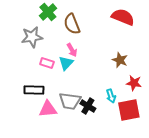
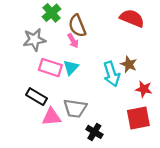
pink arrow: (72, 50) -> (73, 41), moved
pink rectangle: (47, 63) -> (50, 68), size x1.5
black rectangle: (34, 90) -> (36, 97), turned 30
cyan arrow: (111, 96) -> (112, 74), moved, size x1.6
black cross: (88, 106) -> (94, 132), moved

